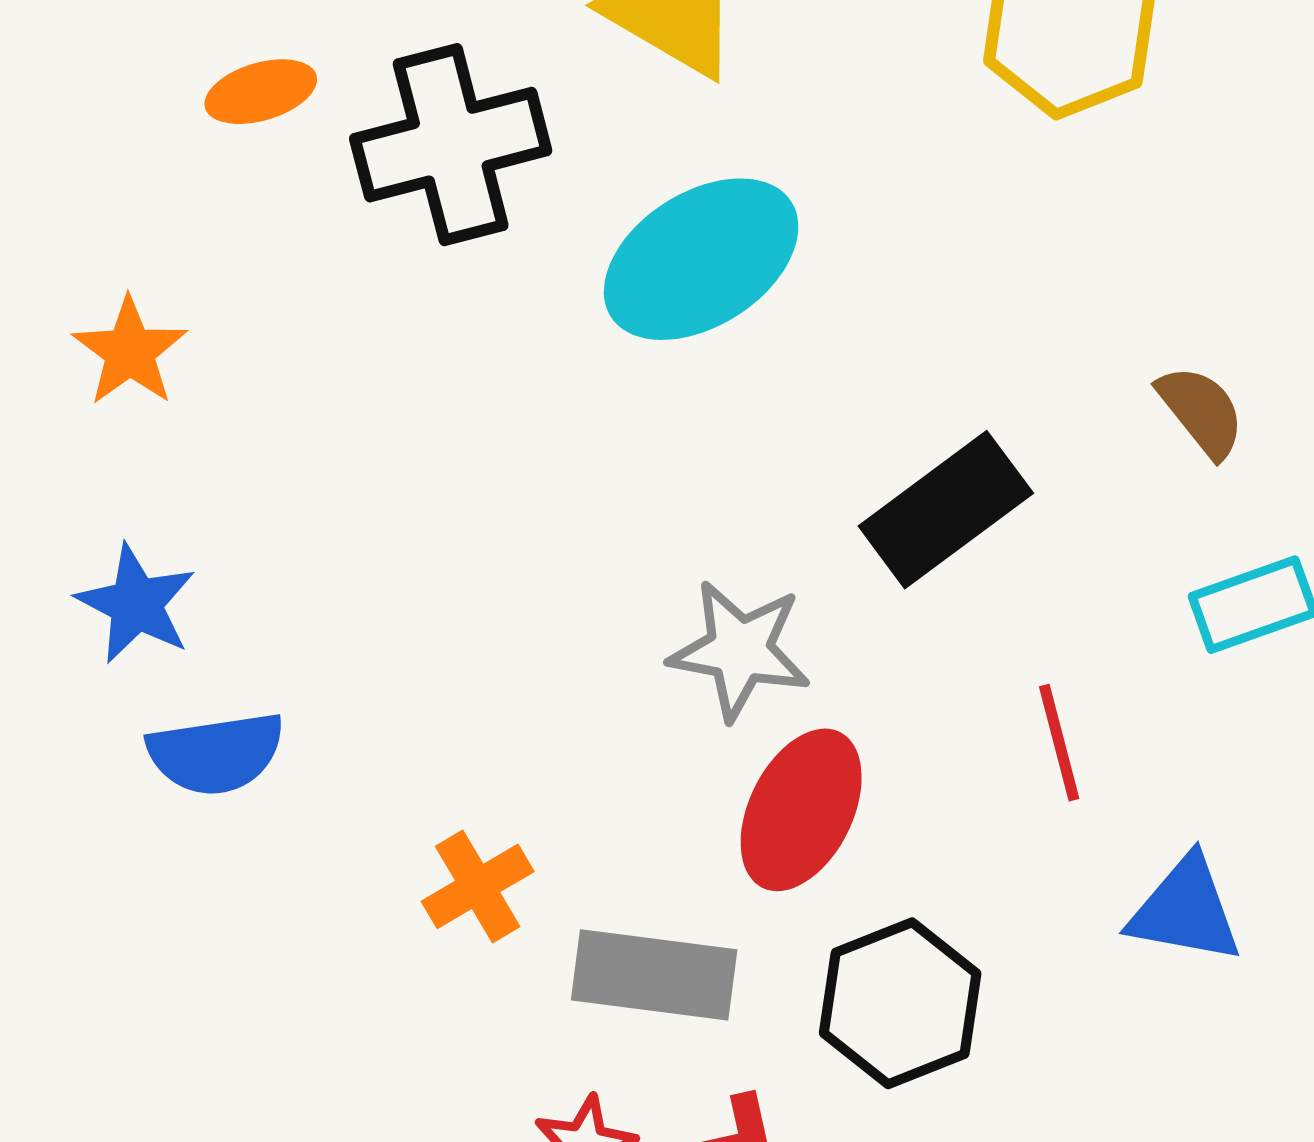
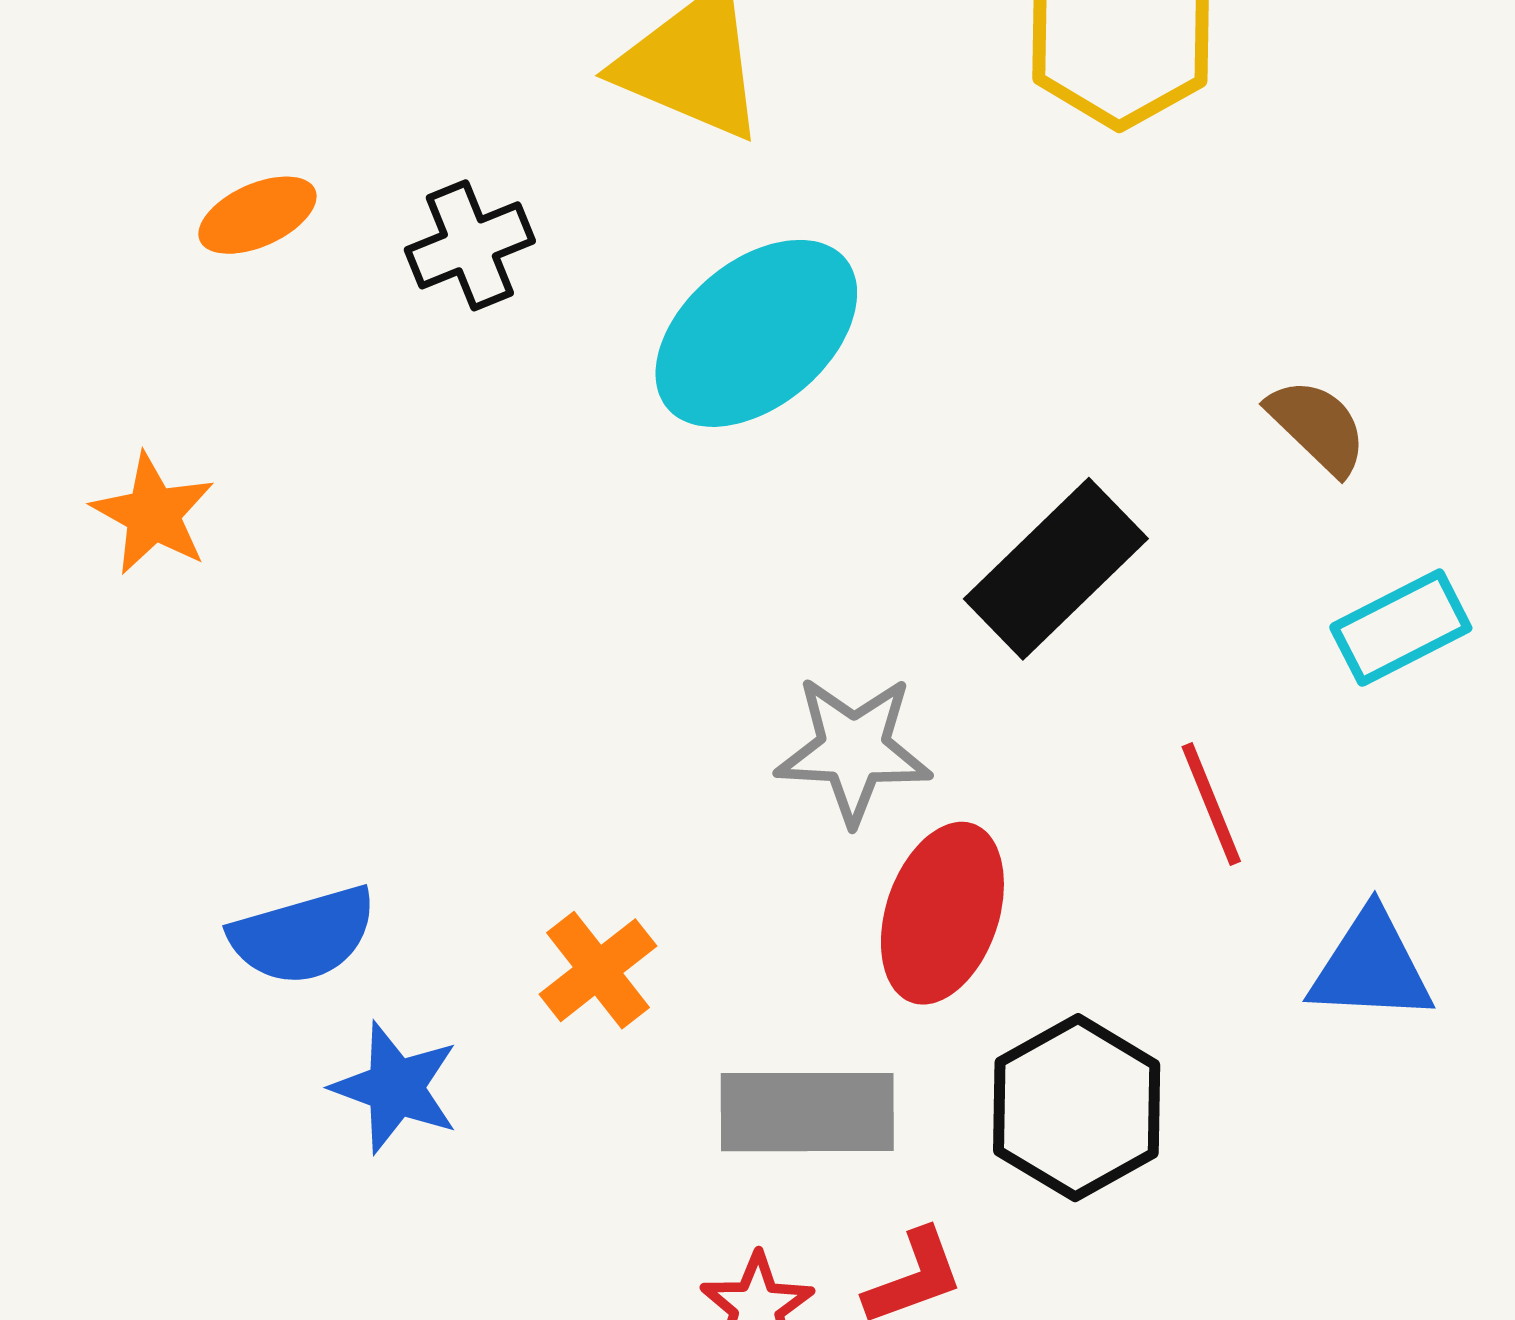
black cross: (451, 145) -> (470, 245), size x0.6
blue star: (136, 604) -> (395, 1088), moved
orange cross: (478, 886) -> (598, 970), moved

